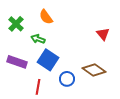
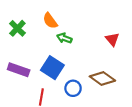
green arrow: (38, 39) -> (64, 38), moved

